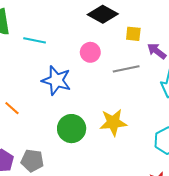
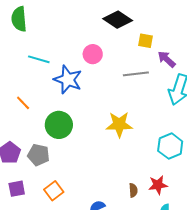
cyan line: (35, 40) -> (39, 59), moved
pink circle: (90, 52) -> (93, 54), moved
green circle: (72, 129) -> (59, 125), moved

